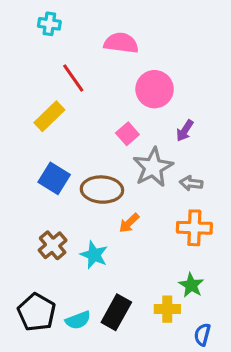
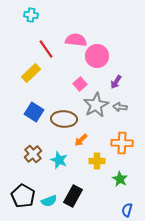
pink semicircle: (121, 43) -> (76, 40), moved
gray arrow: (191, 183) -> (120, 107), moved
yellow cross: (167, 309) -> (97, 161), moved

